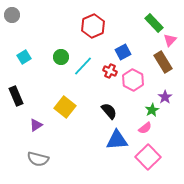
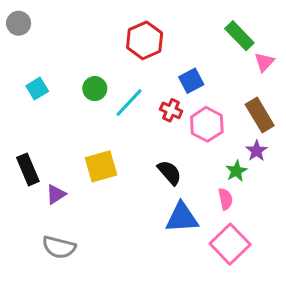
brown rectangle: (163, 62) -> (260, 115), moved
black rectangle: (16, 96) -> (28, 169), moved
yellow square: (65, 107) -> (101, 166), turned 35
pink semicircle: (145, 128) -> (225, 199), turned -64

